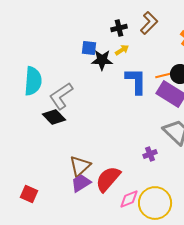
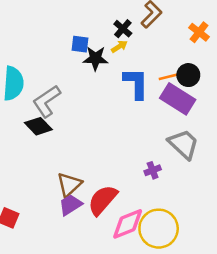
black cross: (119, 28) -> (123, 29), moved, turned -35
pink diamond: (129, 199) -> (128, 224), size x1.4

